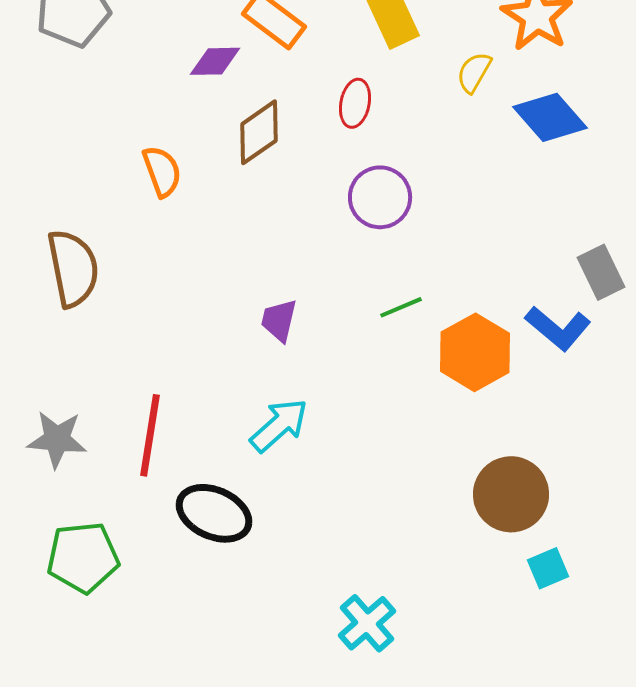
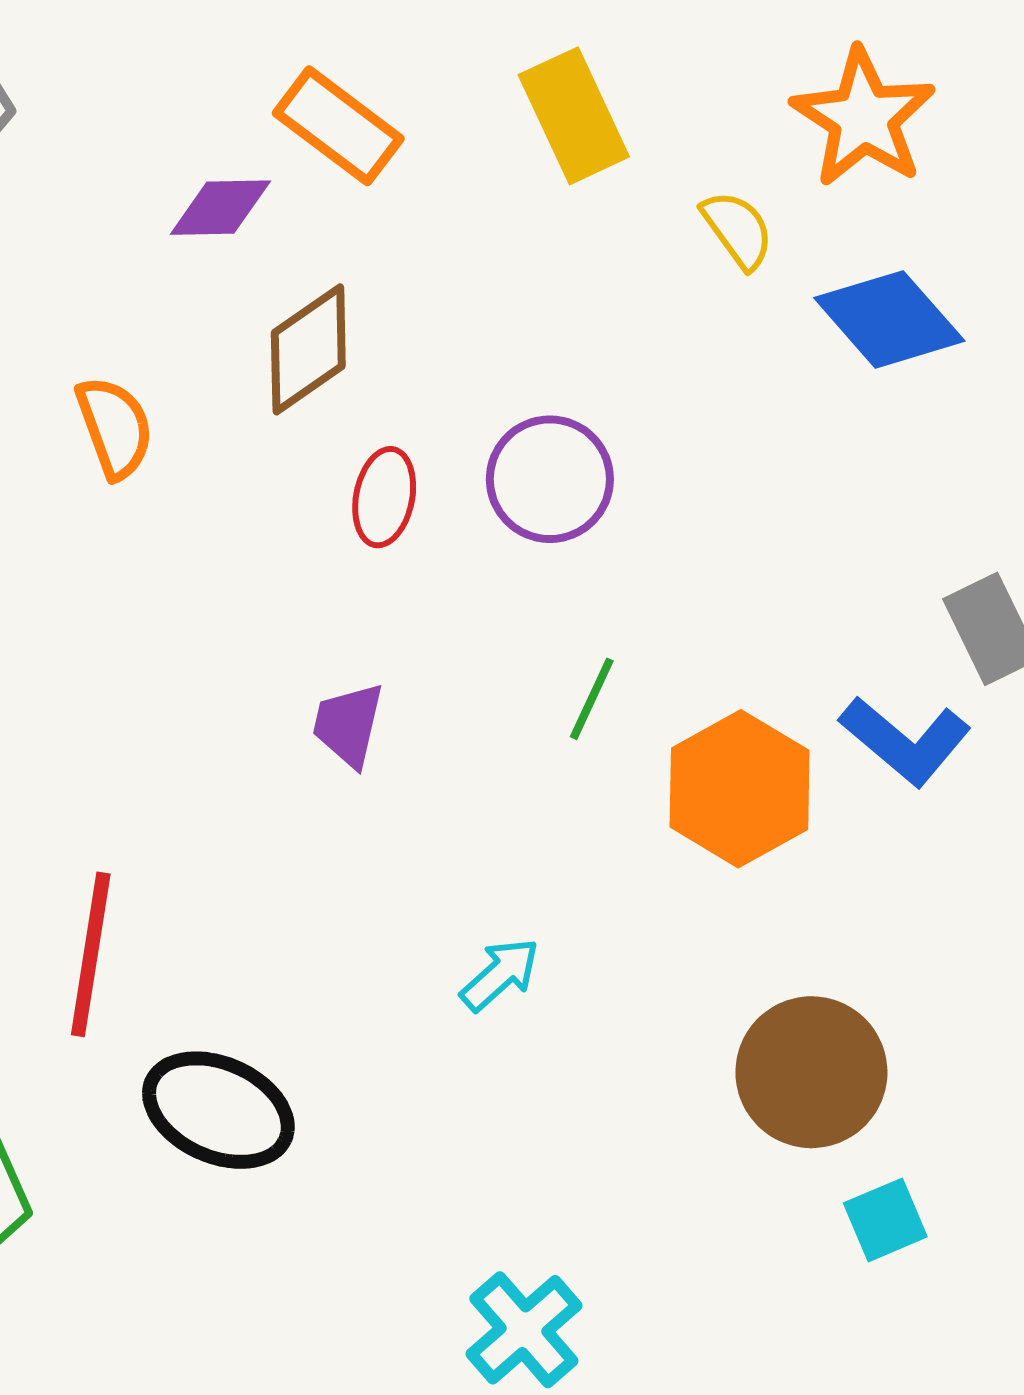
yellow semicircle: (474, 72) -> (738, 230), turned 114
red ellipse: (355, 103) -> (384, 497), moved
green line: (401, 307) -> (592, 699), turned -42
cyan arrow: (279, 425) -> (500, 974), moved, size x0.7

